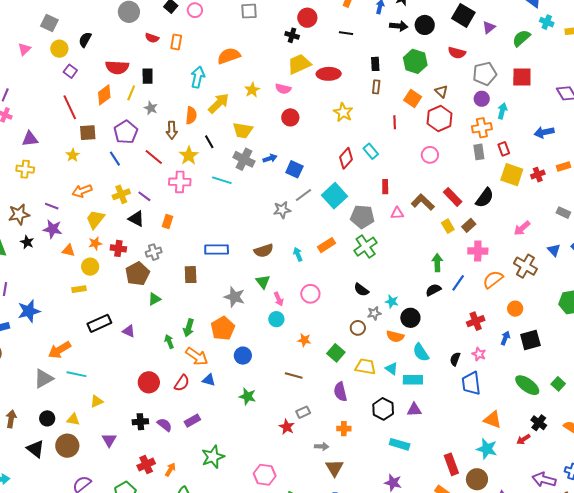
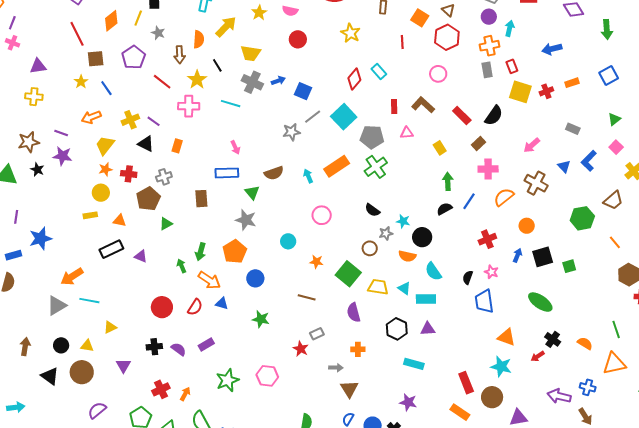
blue line: (115, 159) -> (106, 88), moved
brown L-shape: (423, 202) -> (423, 105), moved
yellow rectangle: (448, 226) -> (440, 148), moved
orange rectangle: (326, 245) -> (337, 166), size x1.4
orange triangle: (68, 250) -> (120, 221), moved
green triangle: (263, 282) -> (252, 192), moved
pink arrow: (279, 299) -> (235, 147), moved
green square: (336, 353) -> (348, 274), size x1.4
green square: (558, 384) -> (569, 266), moved, turned 32
pink hexagon: (265, 475) -> (267, 376), moved

